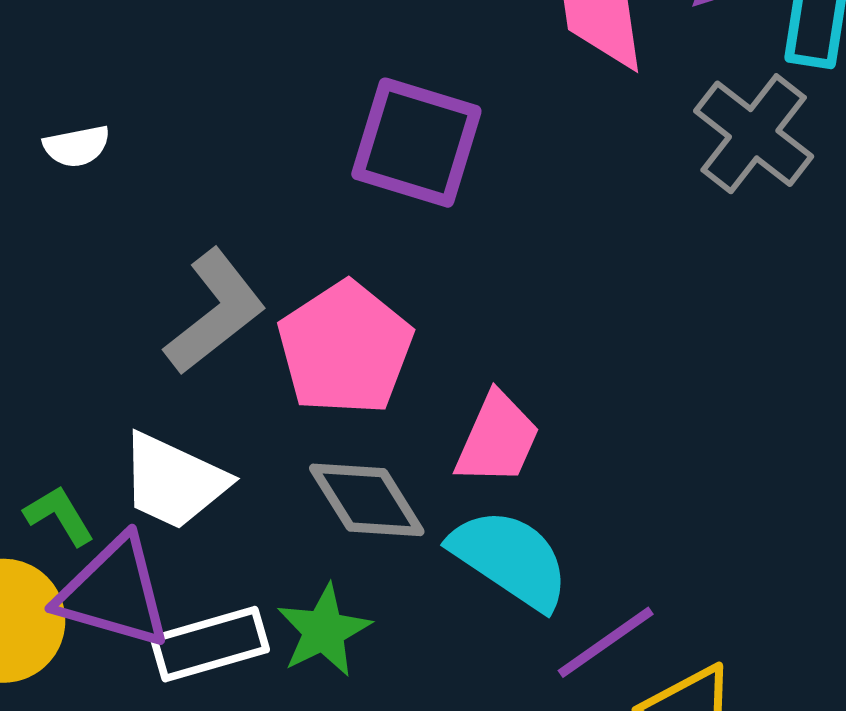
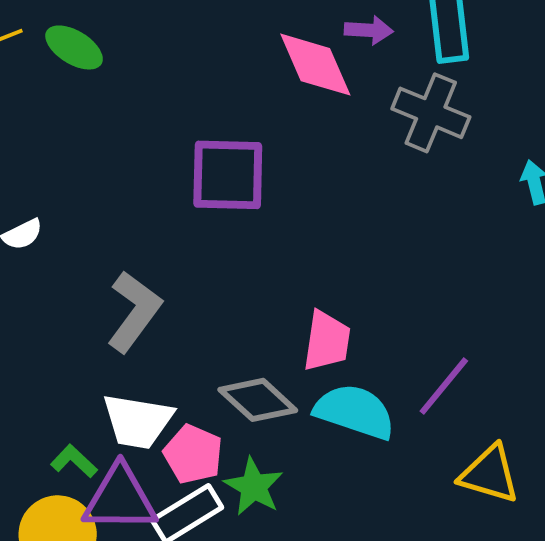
pink pentagon: (345, 348) -> (193, 454), moved, size x0.7
purple line: (606, 642) -> (444, 386), moved

